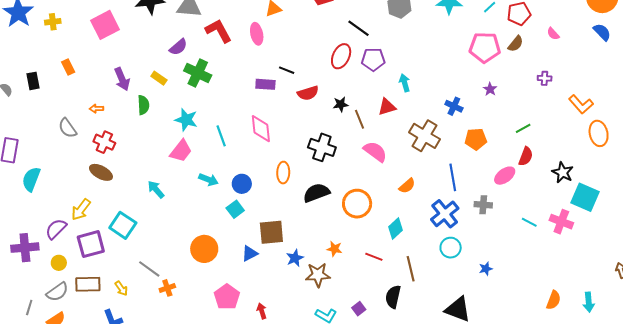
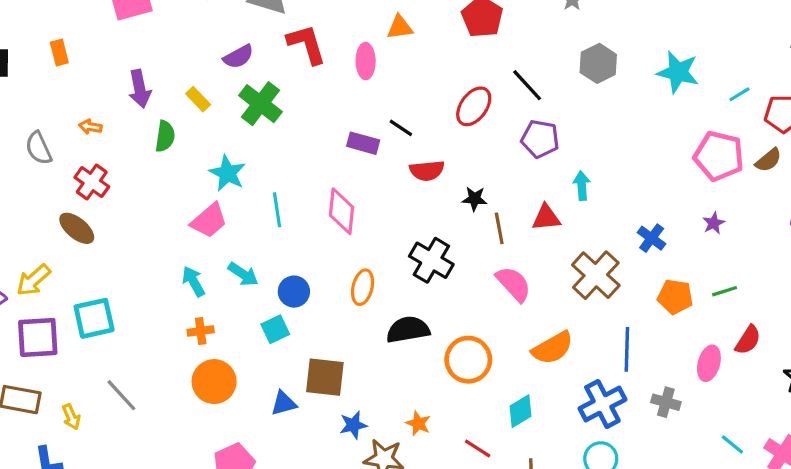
red ellipse: (341, 56) -> (474, 106), moved
green line: (523, 128) -> (725, 291), moved
pink ellipse: (505, 176) -> (709, 363), turned -50
orange semicircle: (407, 186) -> (553, 348), size x1.5
cyan arrow: (156, 189) -> (193, 281), moved
cyan square: (123, 225) -> (94, 318), turned 32
orange cross: (167, 288) -> (201, 331), moved

